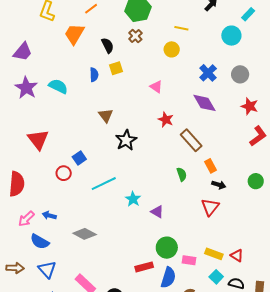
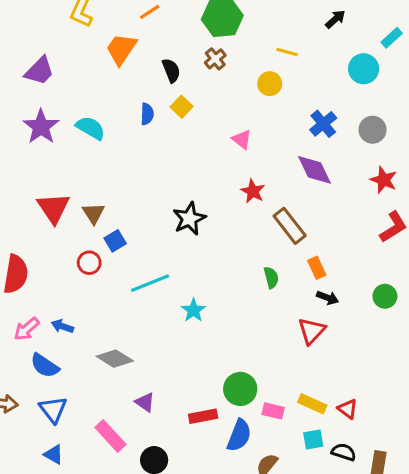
yellow square: (116, 68) -> (182, 107), turned -32
brown triangle: (106, 116) -> (93, 213), moved
purple triangle: (157, 212) -> (145, 402), moved
cyan square: (216, 277) -> (313, 440), turned 32

